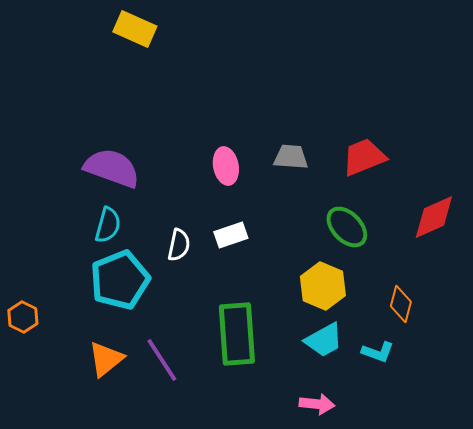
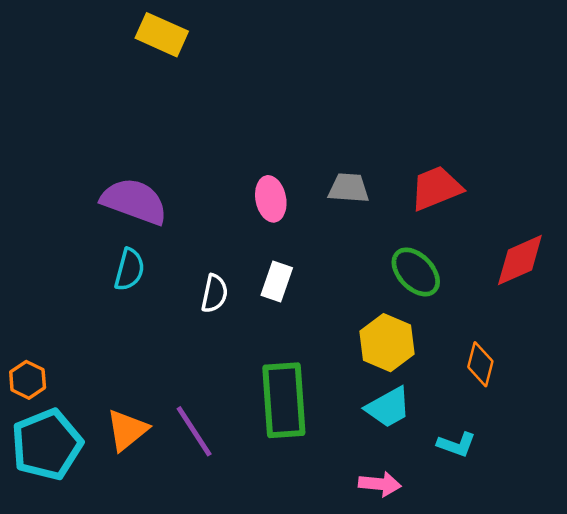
white rectangle: (231, 235) -> (277, 282), turned -52
cyan pentagon: (120, 280) -> (47, 444), moved
cyan L-shape: (378, 352) -> (456, 444), moved

